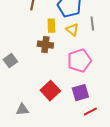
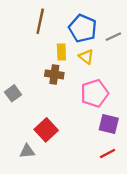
gray line: (92, 24) -> (113, 37), moved, turned 72
red square: (50, 91) -> (46, 130), moved
purple square: (80, 93) -> (109, 124), moved, turned 30

